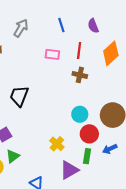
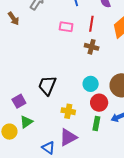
black trapezoid: (19, 96) -> (47, 85), moved
yellow cross: (57, 144) -> (68, 111), turned -32
purple triangle: (69, 170) -> (68, 137), moved

